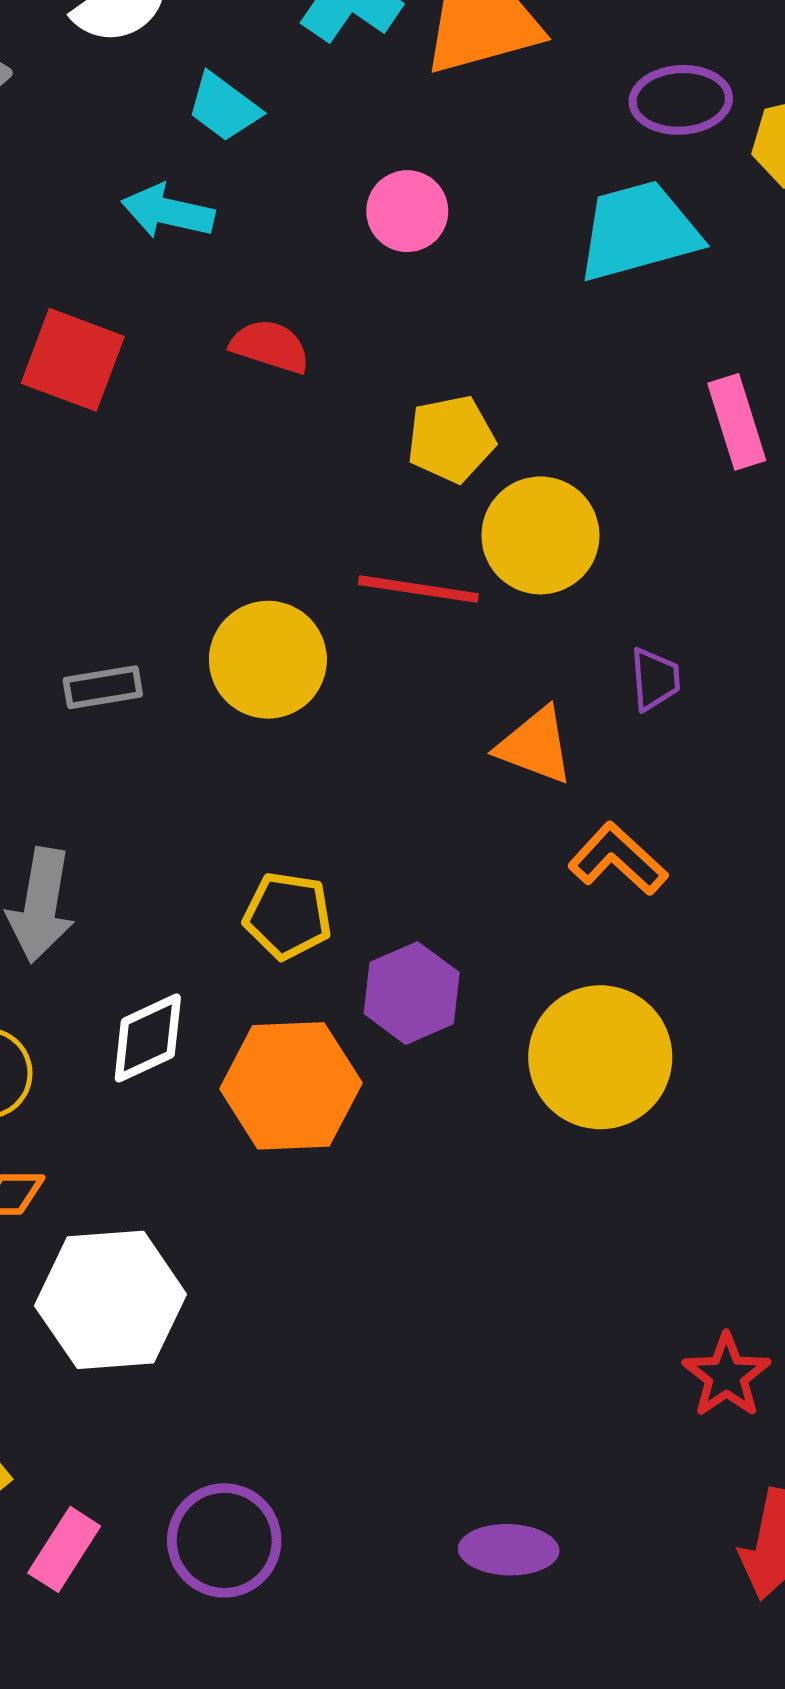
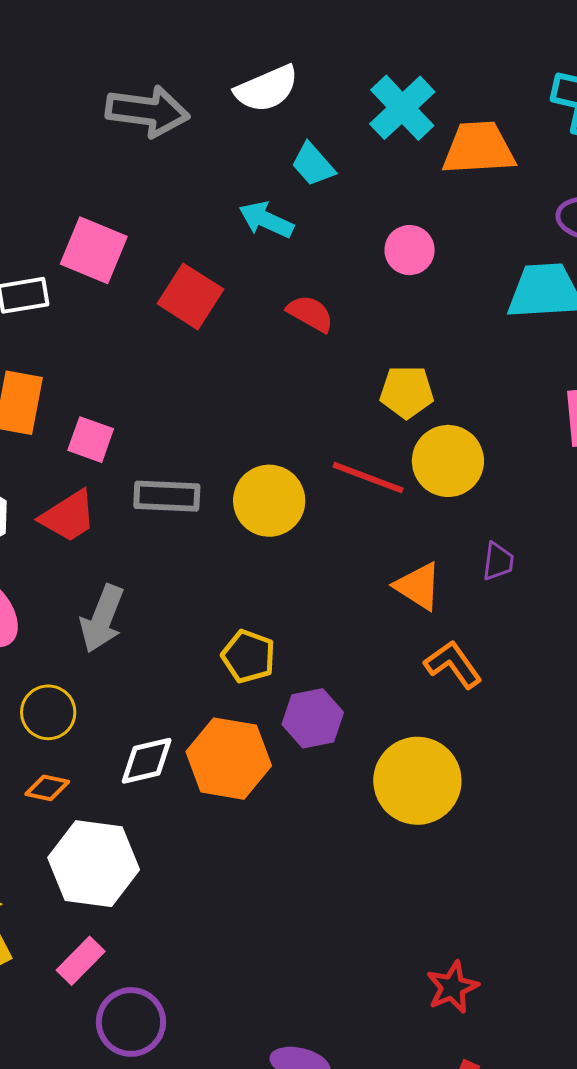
gray rectangle: (103, 687) -> (167, 496), size x1.4
white diamond: (148, 1038) -> (147, 761), moved
pink rectangle: (64, 1549) -> (81, 961), moved

